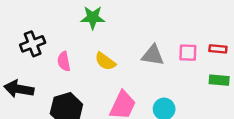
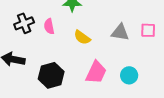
pink semicircle: (64, 61) -> (49, 26), moved

